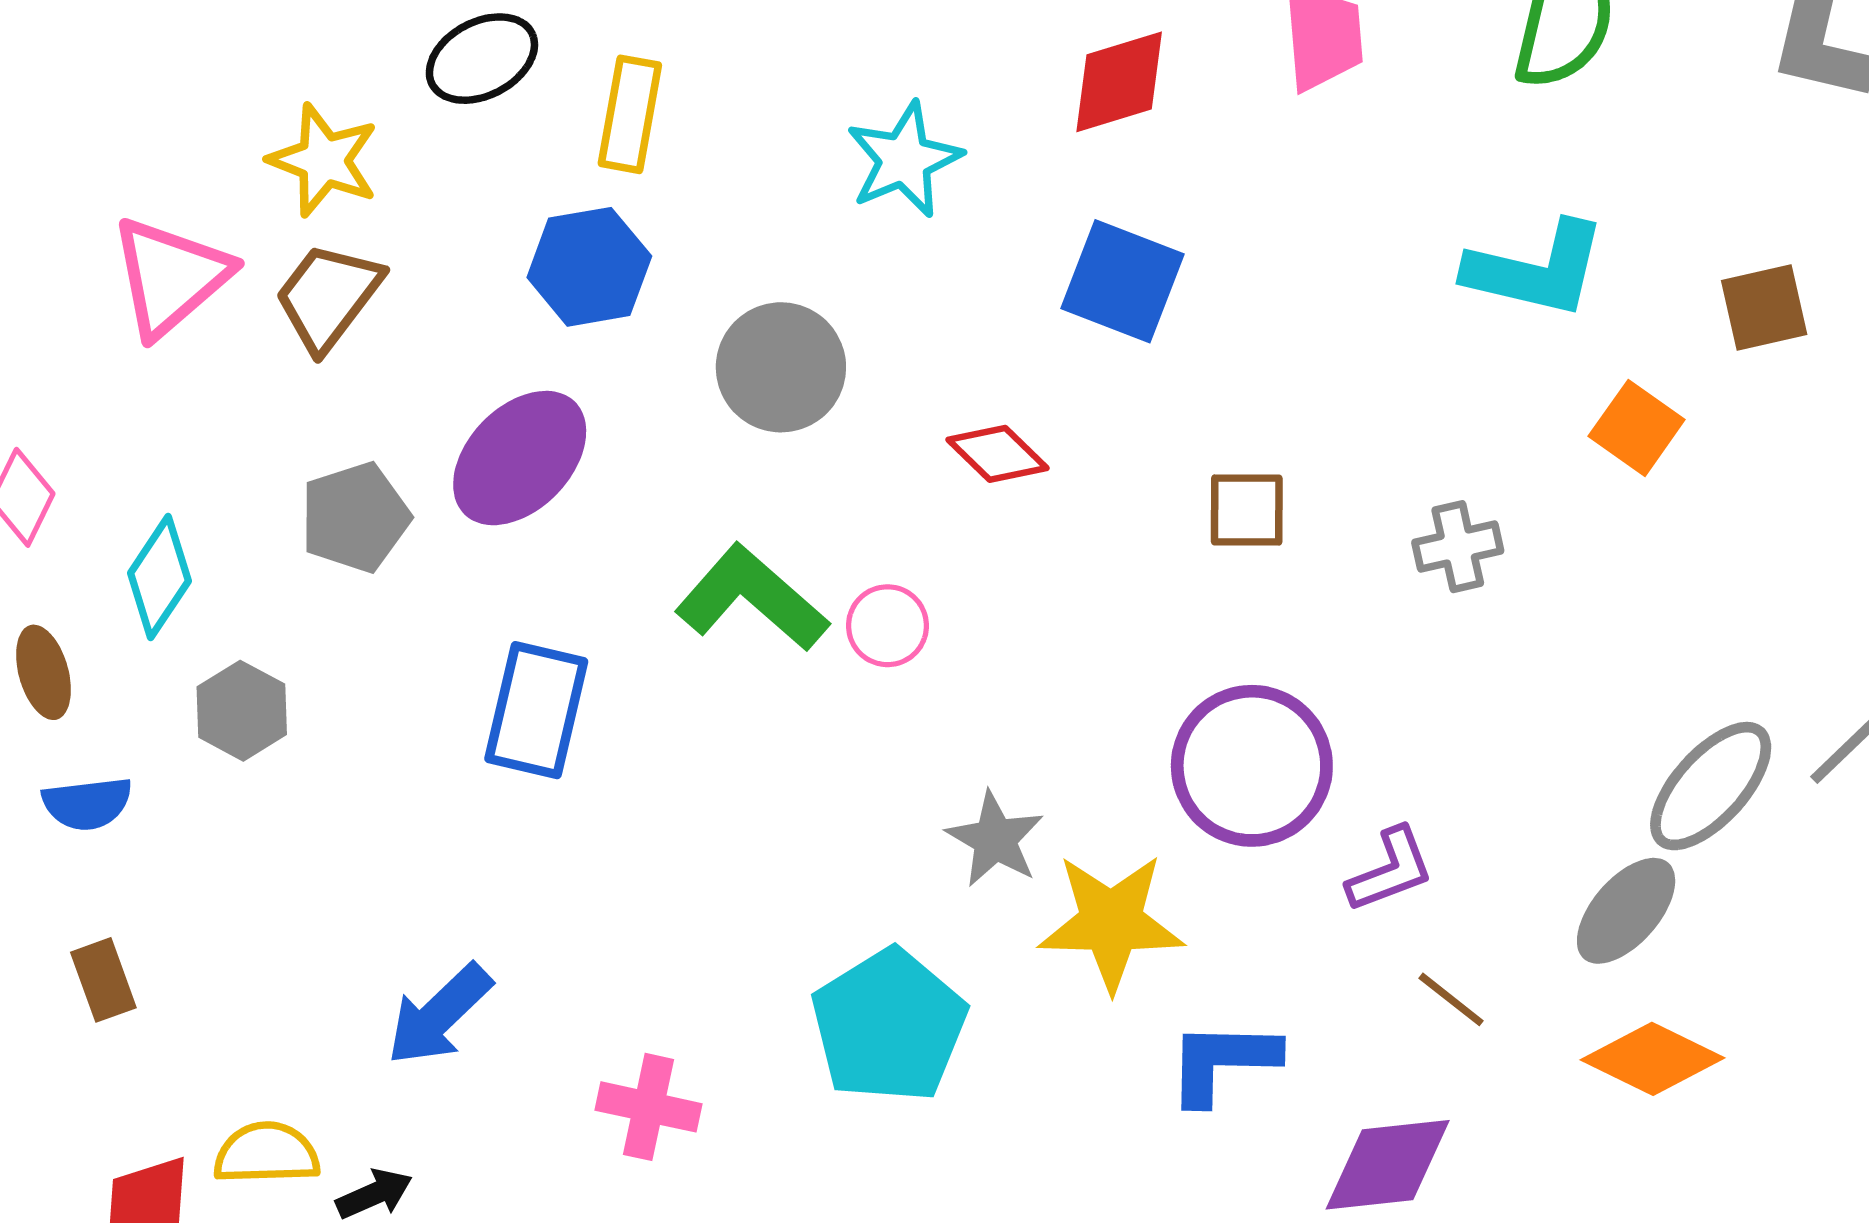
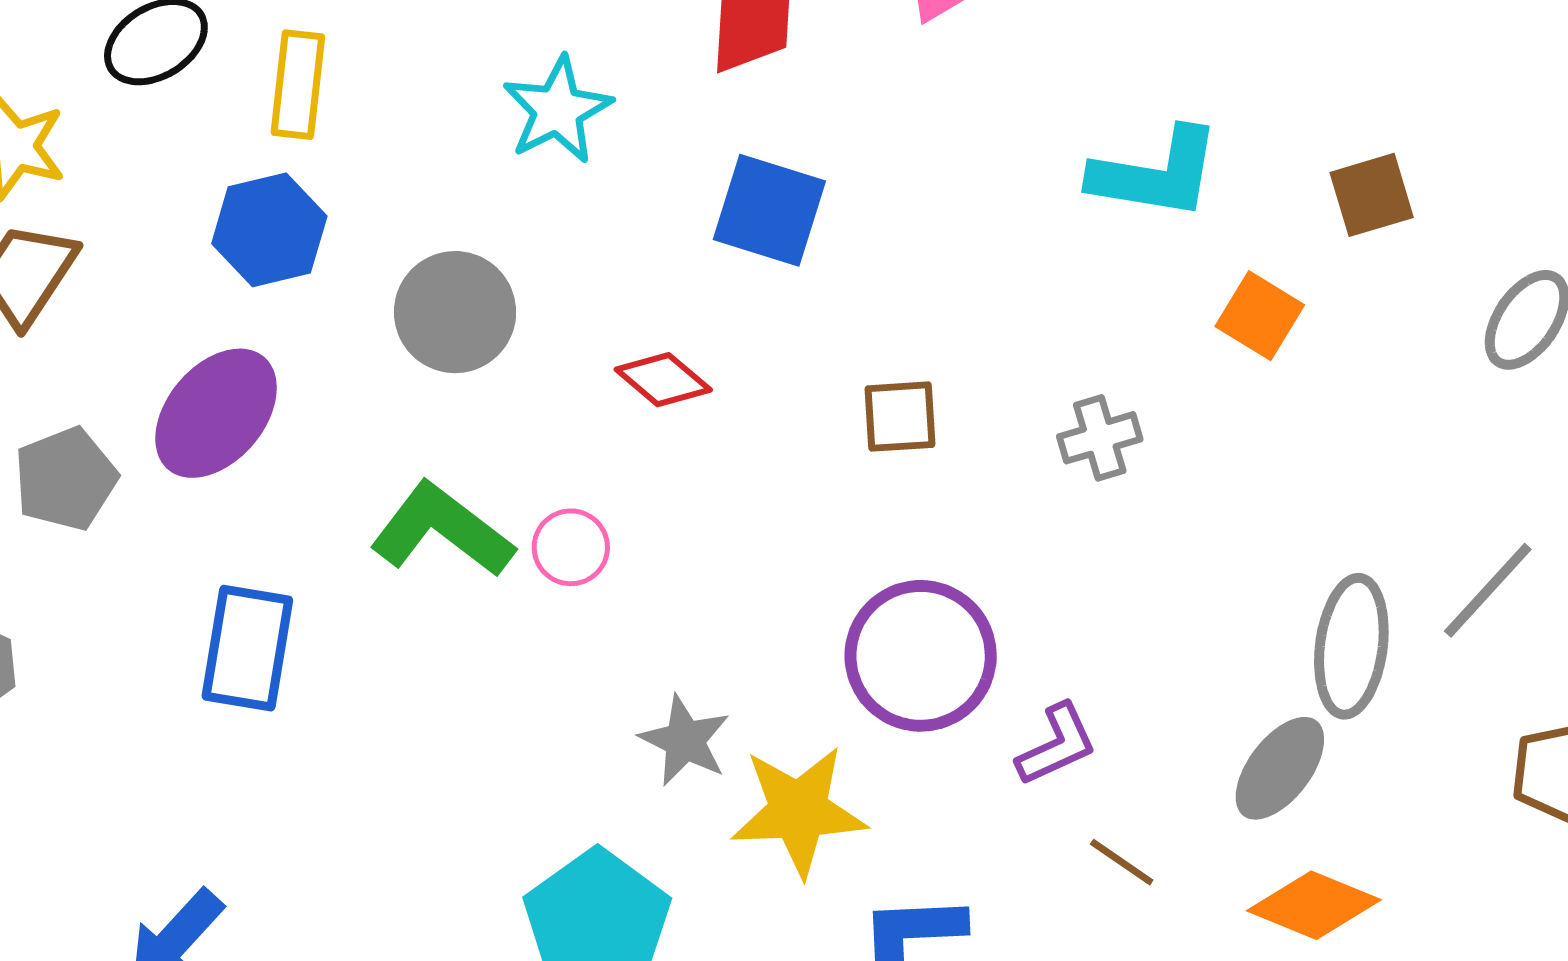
gray ellipse: (1711, 786) -> (1351, 646), turned -31

